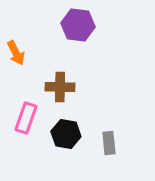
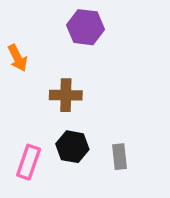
pink rectangle: (26, 118) -> (29, 162), moved

